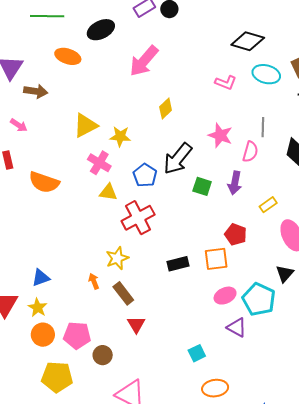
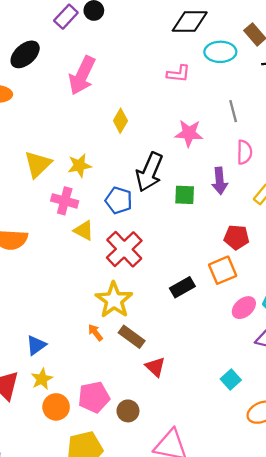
pink semicircle: (250, 152) -> (244, 152), moved
yellow triangle: (108, 192) -> (84, 231), turned 36
yellow star: (117, 258) -> (114, 300), size x1.4
yellow star: (38, 308) -> (42, 379), turned 30

